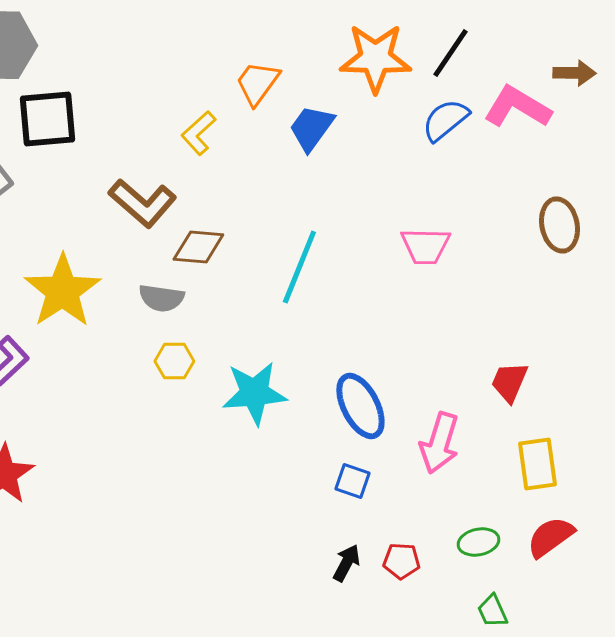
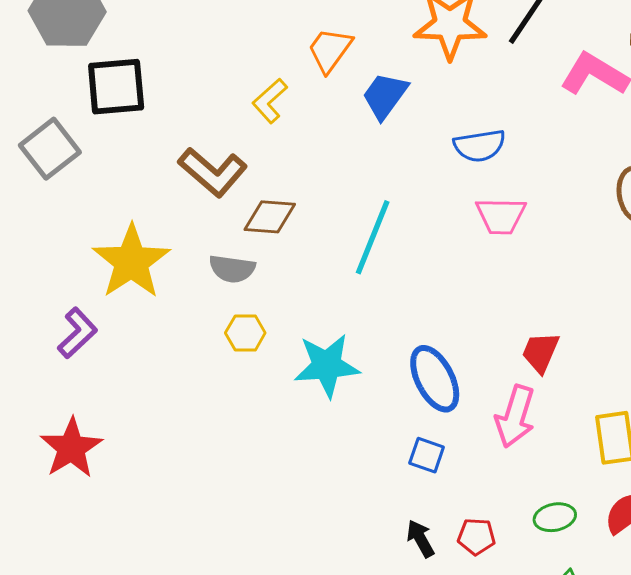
blue semicircle: (445, 120) -> (479, 146), moved, turned -150
red trapezoid: (509, 382) -> (541, 352), moved
black arrow: (346, 563) -> (420, 539), turned -57

